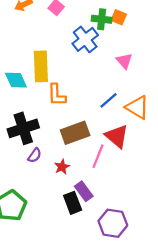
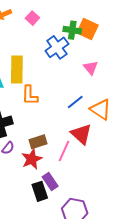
orange square: (119, 17) -> (87, 29), size x1.5
brown rectangle: (75, 133) -> (38, 142), moved, size x0.7
red star: (62, 167) -> (32, 159), size x1.5

